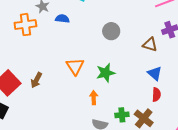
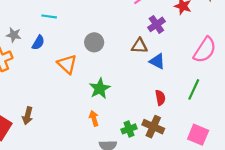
blue semicircle: (62, 19) -> (38, 43), turned 128
orange triangle: (75, 66) -> (67, 64), moved
blue triangle: (155, 73) -> (157, 61), moved

